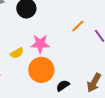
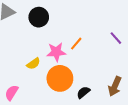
orange line: (78, 26) -> (76, 44), moved

